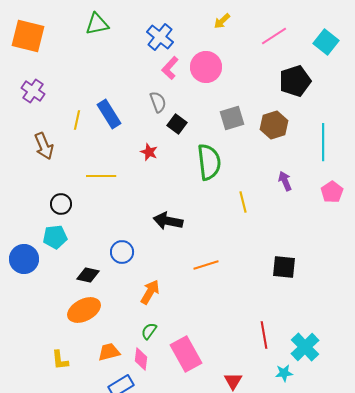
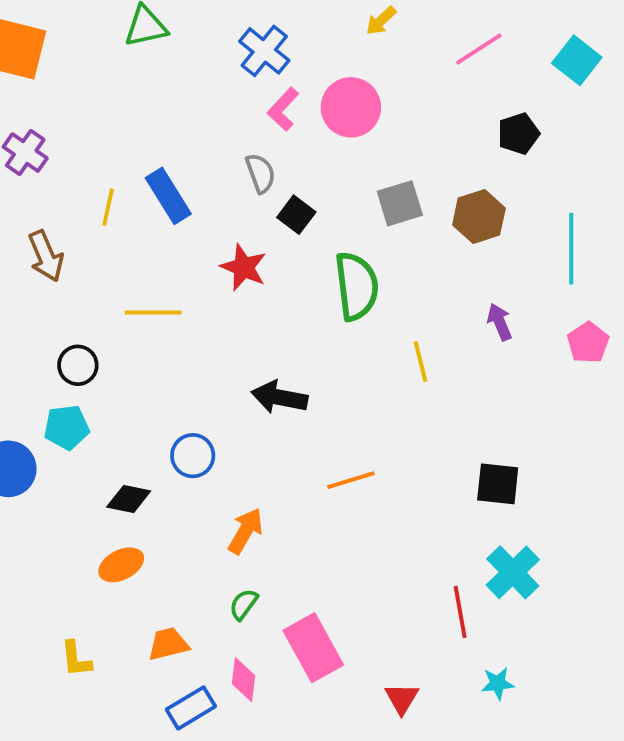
black pentagon: (295, 81) -> (518, 134), size x0.7
red star: (149, 152) -> (244, 267), size x1.4
orange ellipse: (84, 310) -> (121, 565), size x0.7
cyan cross: (305, 347) -> (513, 572), moved
pink diamond: (141, 359) -> (244, 680), moved

